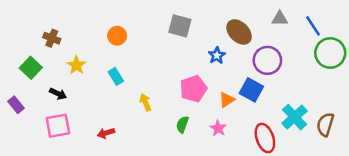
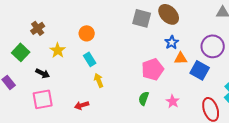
brown ellipse: (239, 32) -> (169, 14), moved
orange circle: (117, 36) -> (87, 33), moved
brown cross: (52, 38) -> (38, 28), turned 32
orange triangle: (227, 100) -> (181, 58), moved, turned 32
yellow arrow: (145, 102) -> (99, 80), moved

